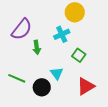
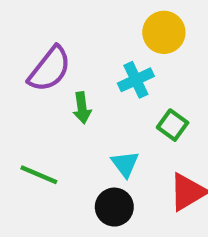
black circle: (42, 87) -> (114, 207), moved

